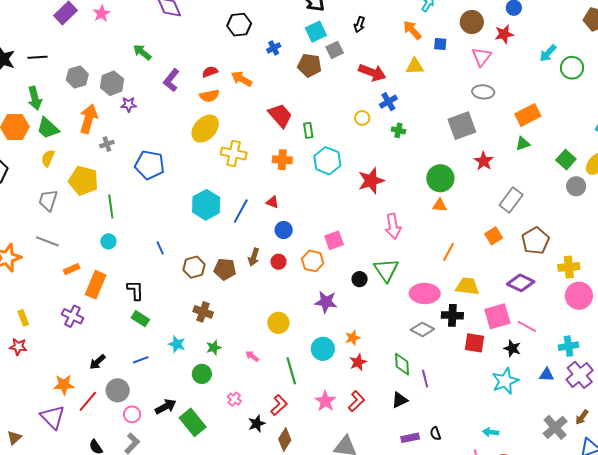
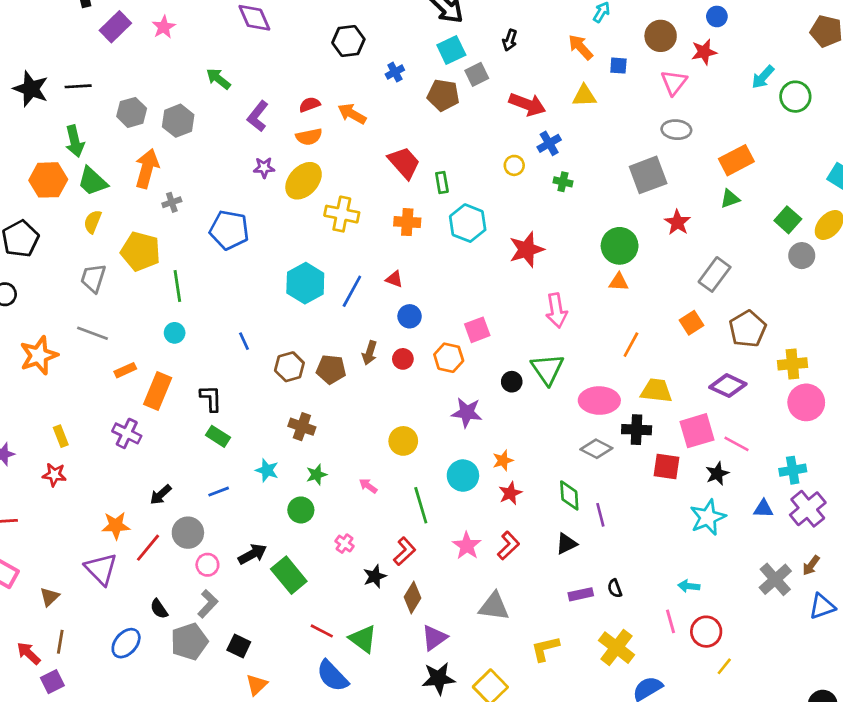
purple star: (129, 104) -> (264, 168), moved
black star: (512, 348) -> (717, 474), turned 30

